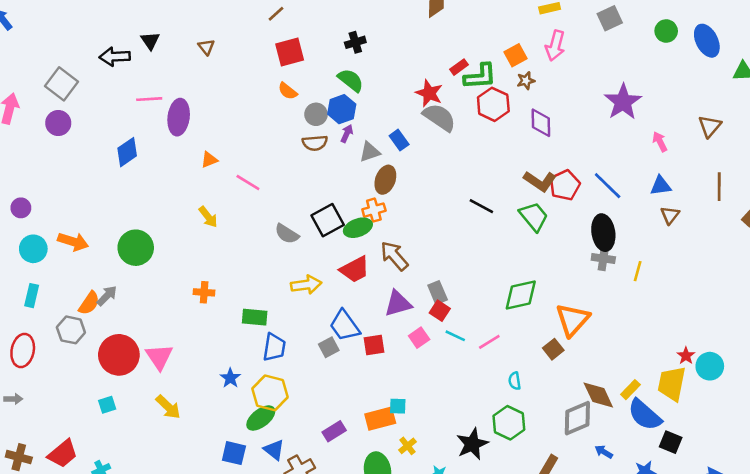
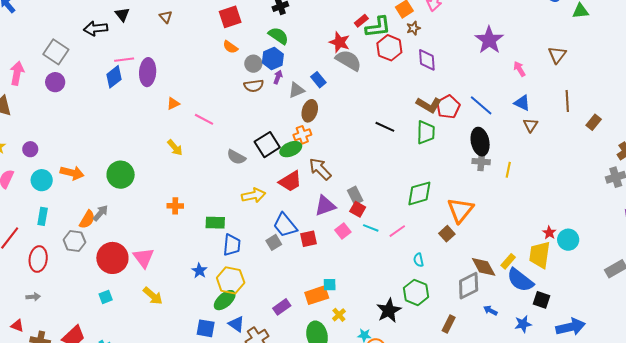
blue diamond: (127, 152) -> (114, 77), moved
blue triangle: (661, 186) -> (522, 103), turned 36
green trapezoid: (534, 217) -> (426, 132), turned 45

